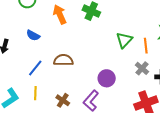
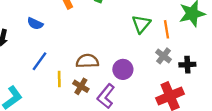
brown semicircle: (63, 60) -> (87, 61), moved
yellow line: (35, 93) -> (59, 79), moved
brown cross: (63, 100) -> (81, 86), moved

